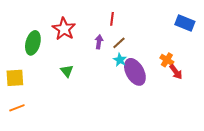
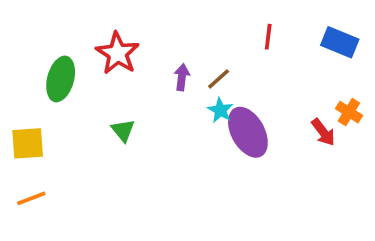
red line: (112, 19) -> (268, 37), moved
orange cross: (167, 60) -> (349, 112), moved

